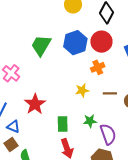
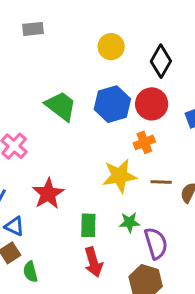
green trapezoid: (41, 45) -> (61, 106), turned 95
yellow star: (82, 90) -> (119, 176), size x1.6

